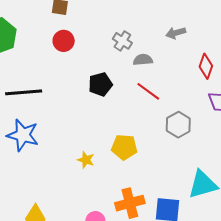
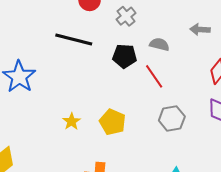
gray cross: (122, 41) -> (126, 16), moved
black pentagon: (100, 84) -> (125, 56), moved
black line: (24, 92) -> (74, 39), moved

